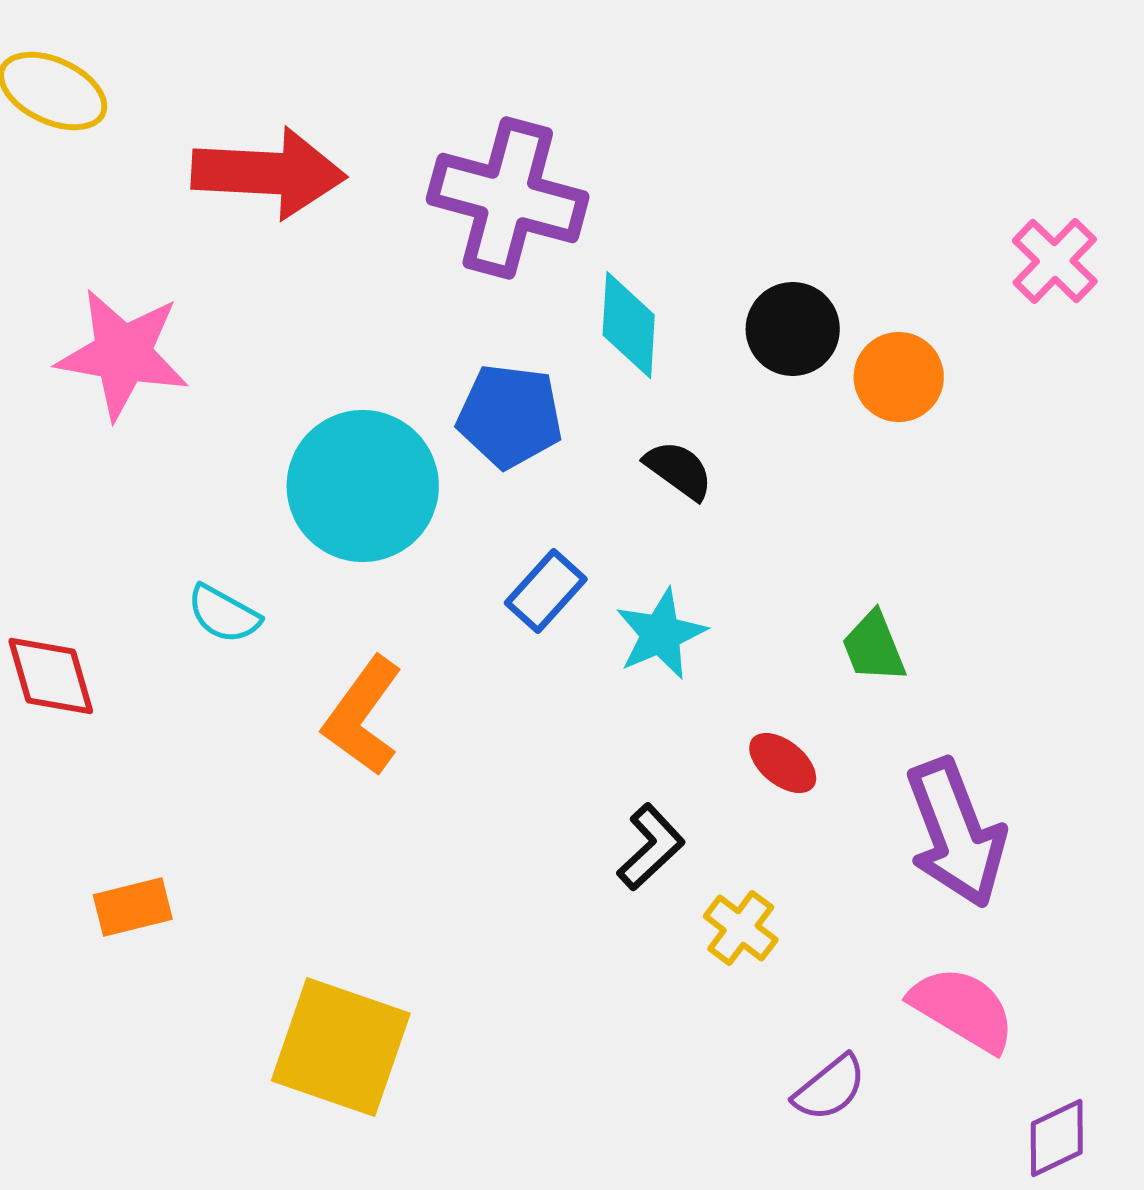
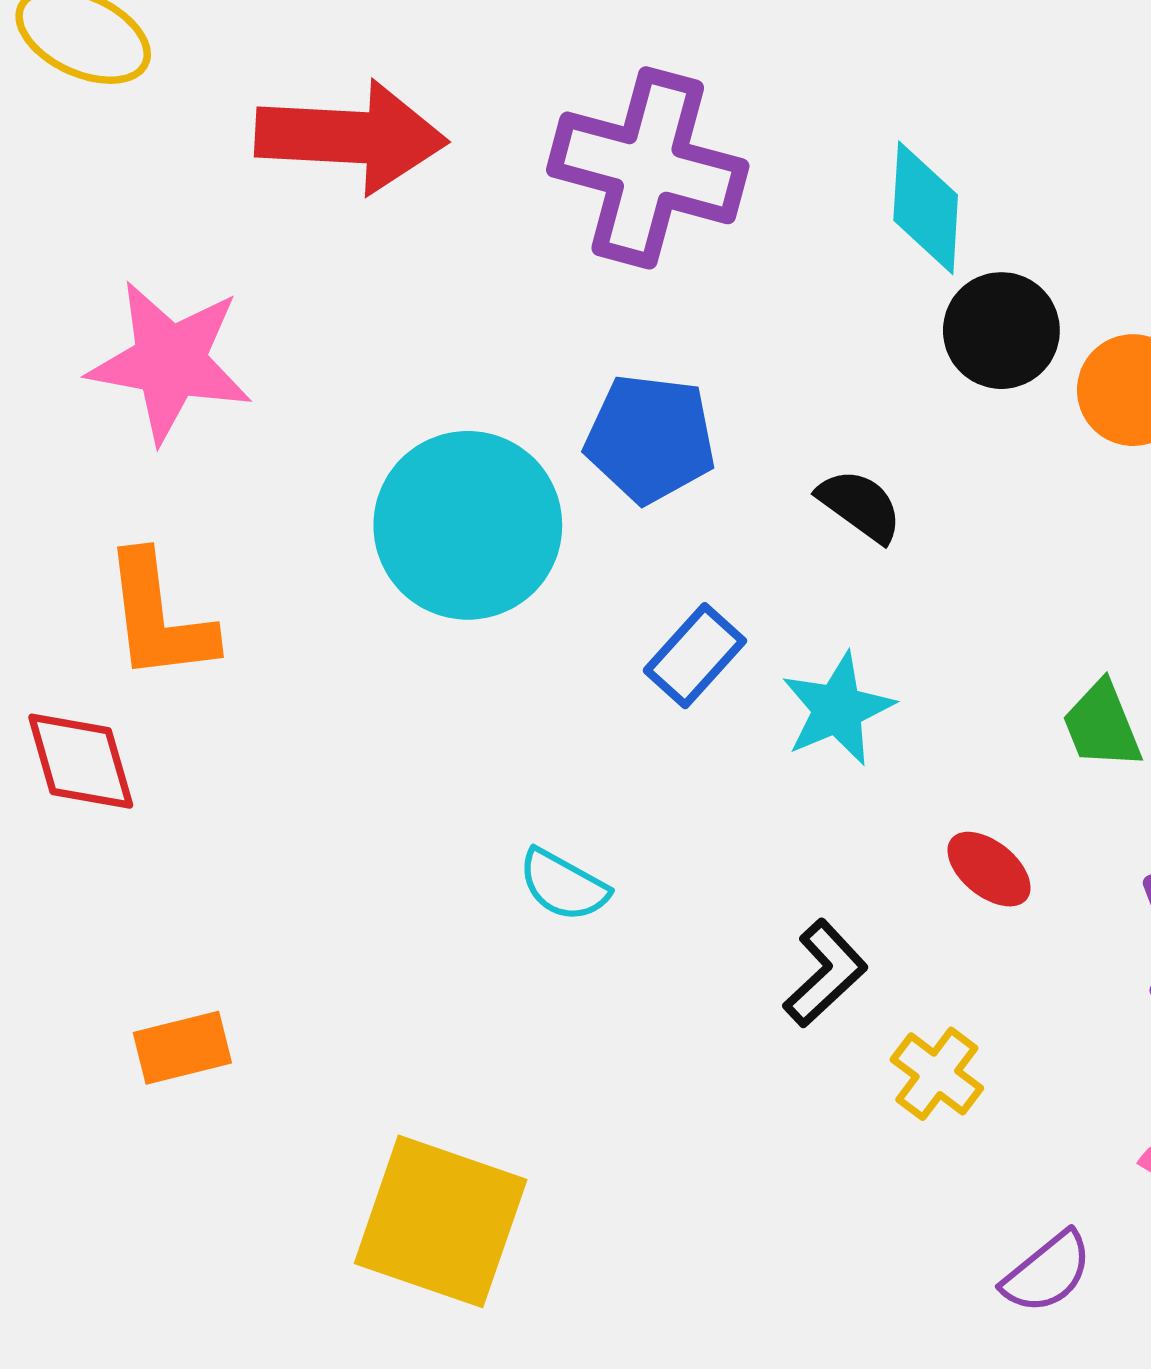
cyan diamond: (629, 325) -> (926, 208), moved
cyan semicircle: (224, 614) -> (563, 885), moved
orange L-shape: (363, 716) -> (159, 617), moved, turned -43

